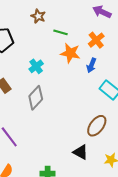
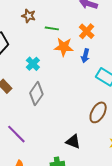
black triangle: (81, 152) -> (73, 142), moved

